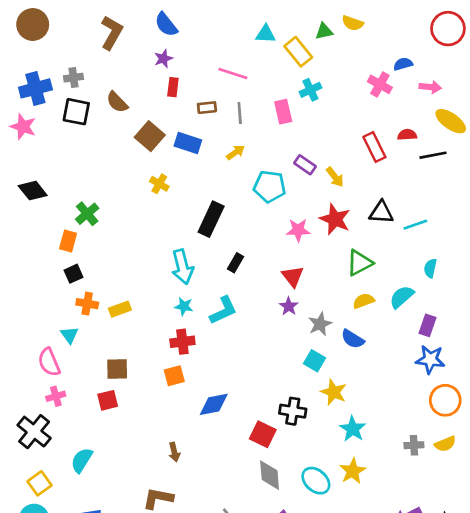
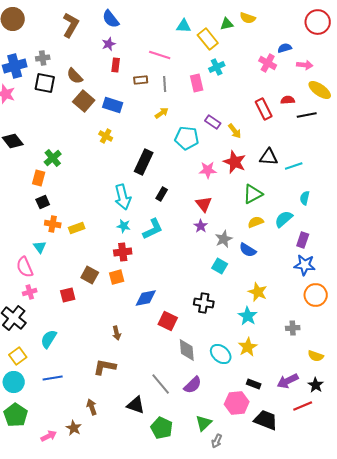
brown square: (150, 136) -> (84, 101), moved
blue rectangle: (188, 143) -> (113, 105), moved
brown square: (117, 369) -> (90, 275), moved, turned 30
yellow star: (334, 392) -> (258, 292), moved
red square: (263, 434) -> (168, 321), moved
yellow semicircle: (445, 444) -> (316, 356), moved, turned 42

